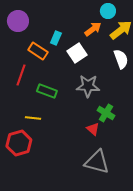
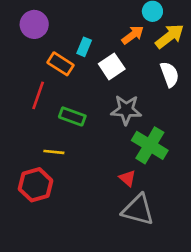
green cross: (106, 113) -> (150, 145), size x1.5
red triangle: (93, 129) -> (127, 178), moved

